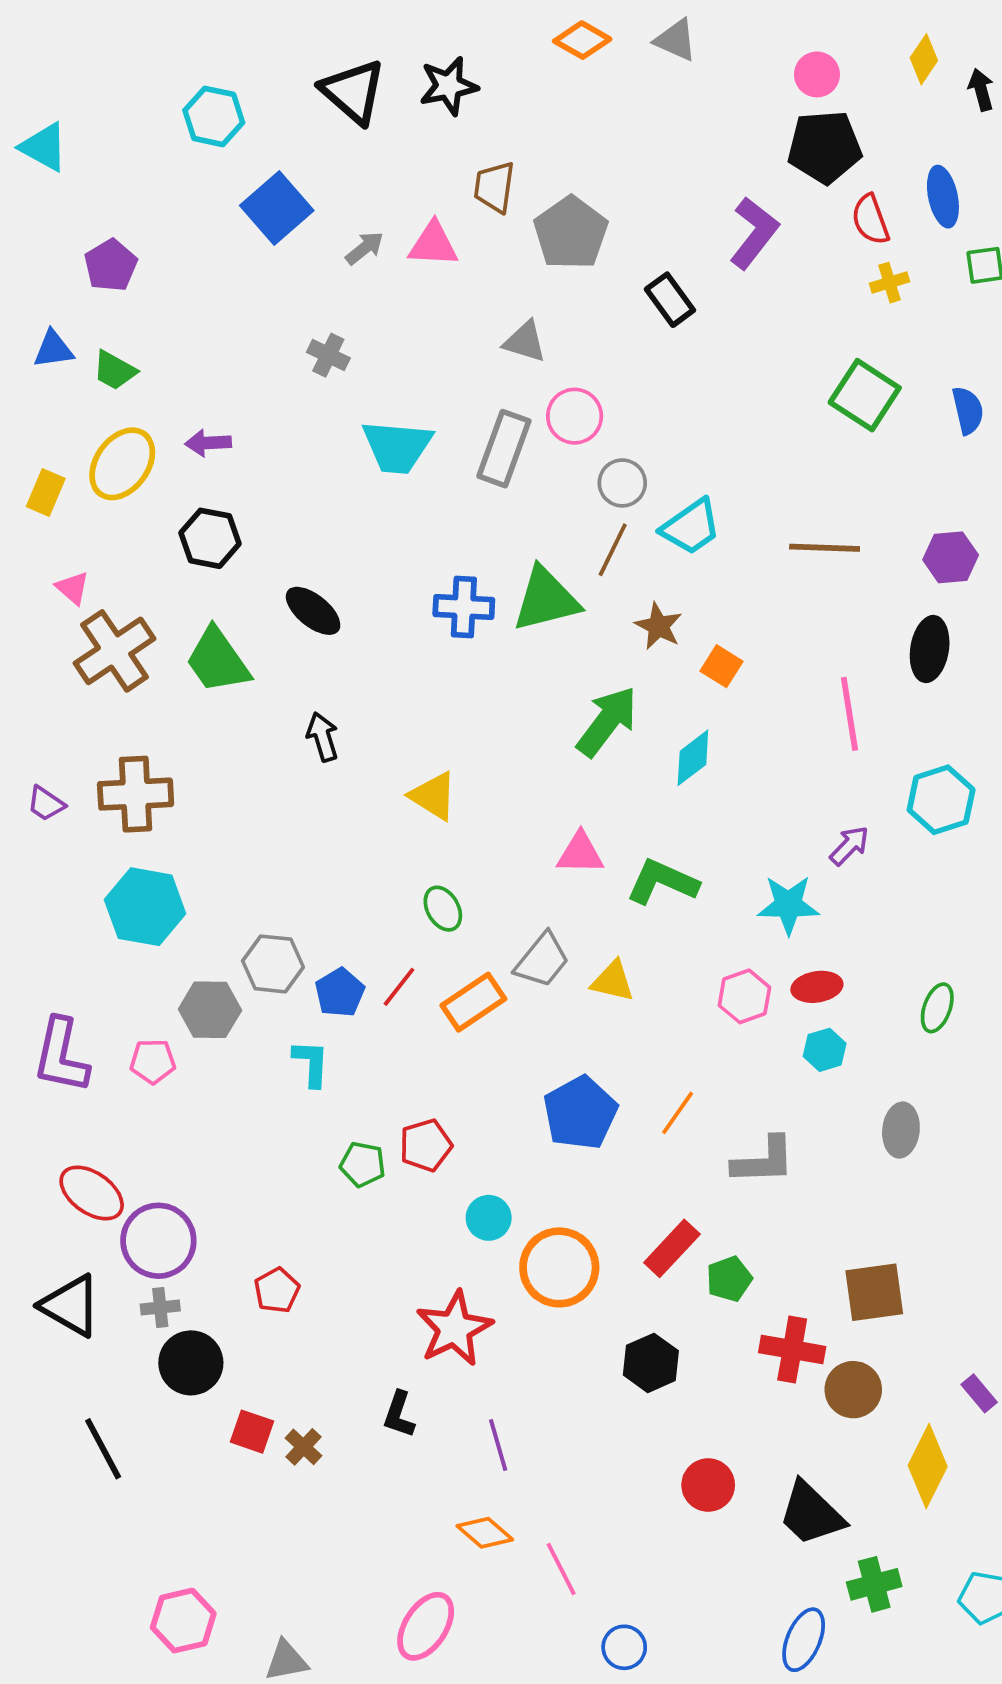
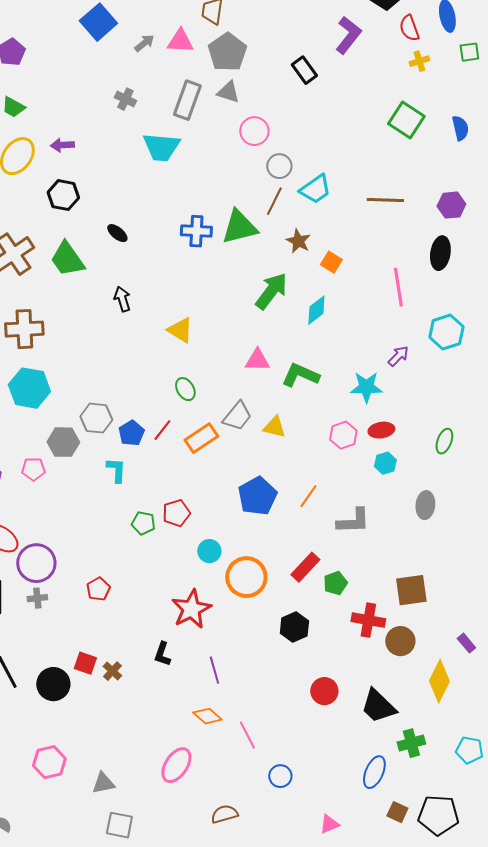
gray pentagon: (571, 233) -> (227, 52), moved
gray rectangle: (504, 449) -> (187, 100), moved
black ellipse: (313, 611) -> (117, 233), size x0.7
black circle: (191, 1363) -> (53, 684), moved

